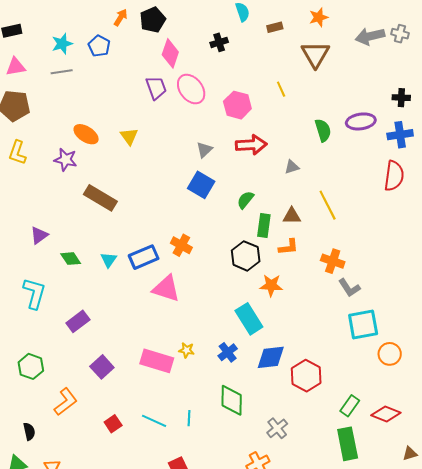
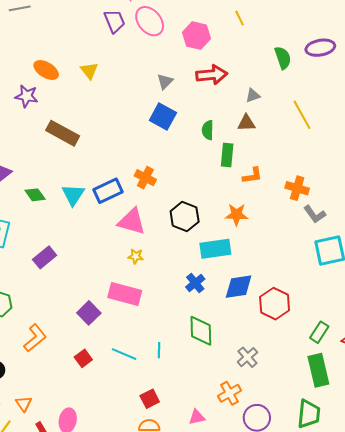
green semicircle: (245, 200) -> (208, 130), turned -36
yellow line: (328, 205) -> (302, 115), moved
brown triangle: (292, 216) -> (246, 123), moved
black hexagon: (246, 256) -> (185, 216), moved
cyan triangle: (109, 260) -> (73, 195), size x1.4
cyan rectangle: (249, 319) -> (215, 249), turned -64
yellow star: (187, 350) -> (136, 256), moved
purple square: (102, 367) -> (89, 313), moved

